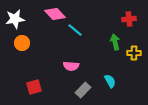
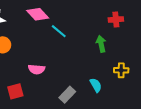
yellow cross: (134, 53) -> (121, 70), moved
pink semicircle: (71, 66) -> (37, 69), moved

